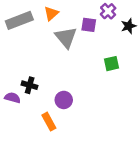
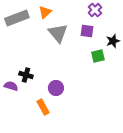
purple square: (89, 25) -> (87, 31), moved
black star: (129, 26) -> (113, 41), moved

